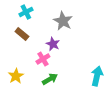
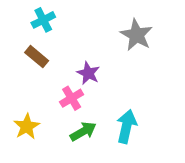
gray star: (63, 21) -> (136, 35), moved
cyan arrow: (97, 76) -> (127, 126), moved

